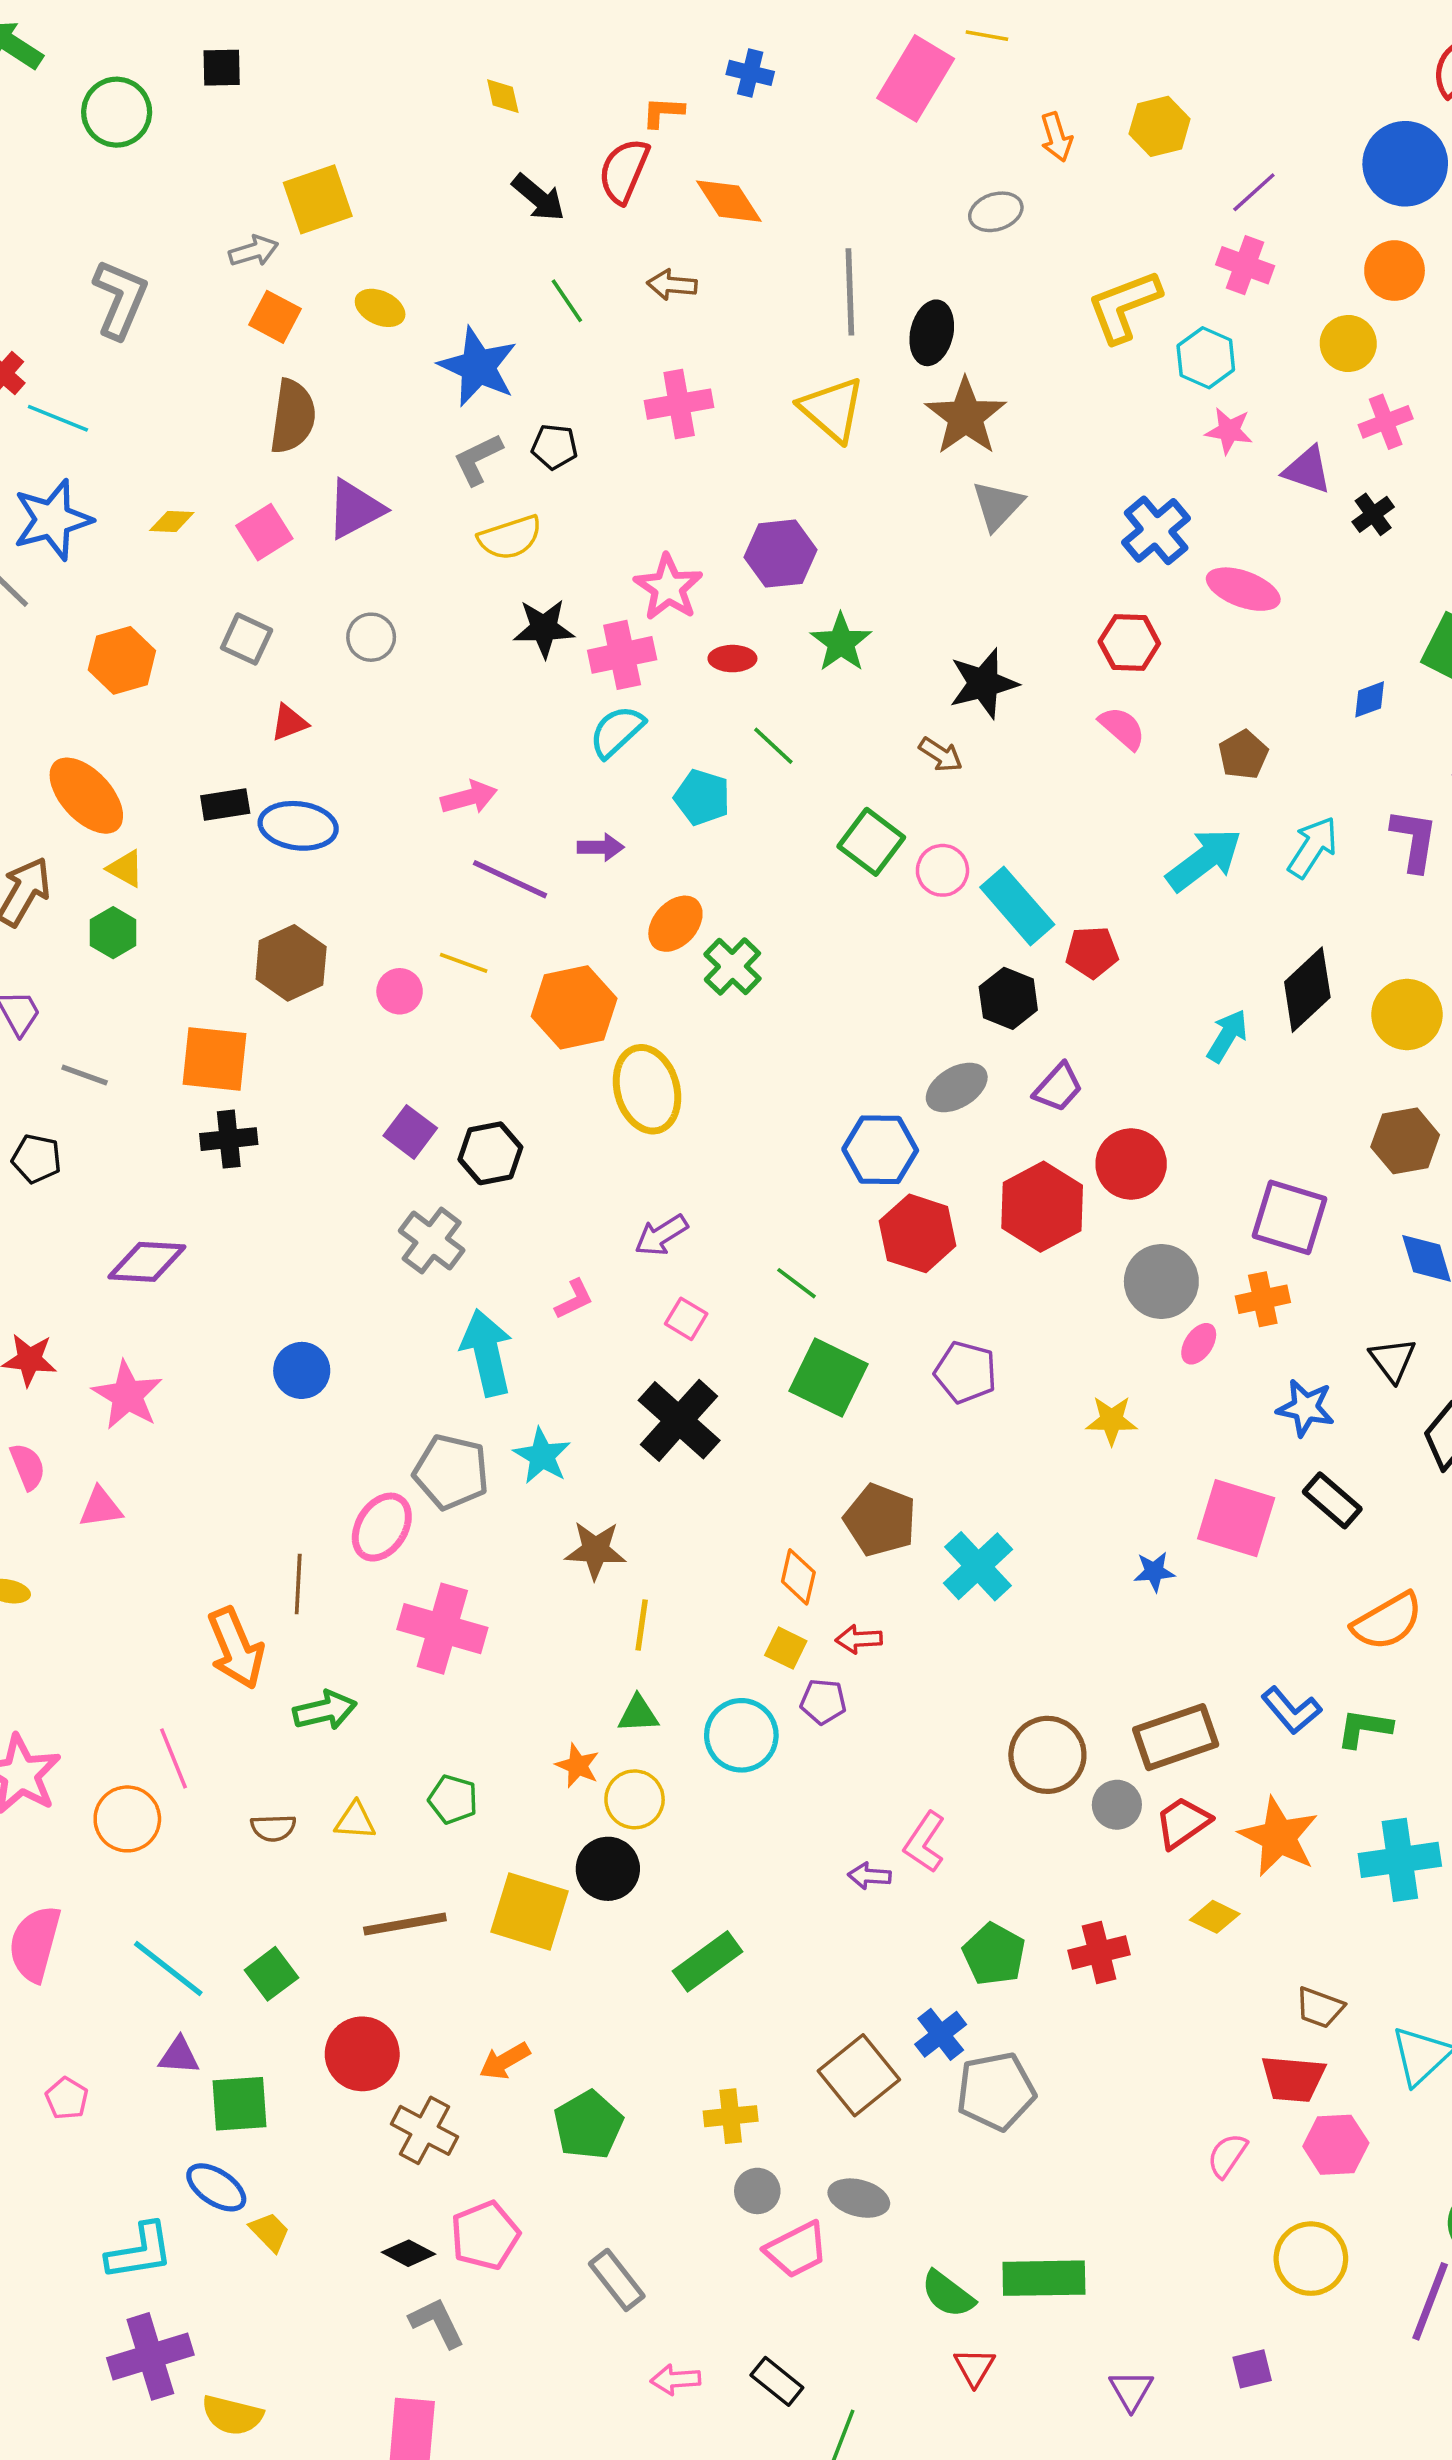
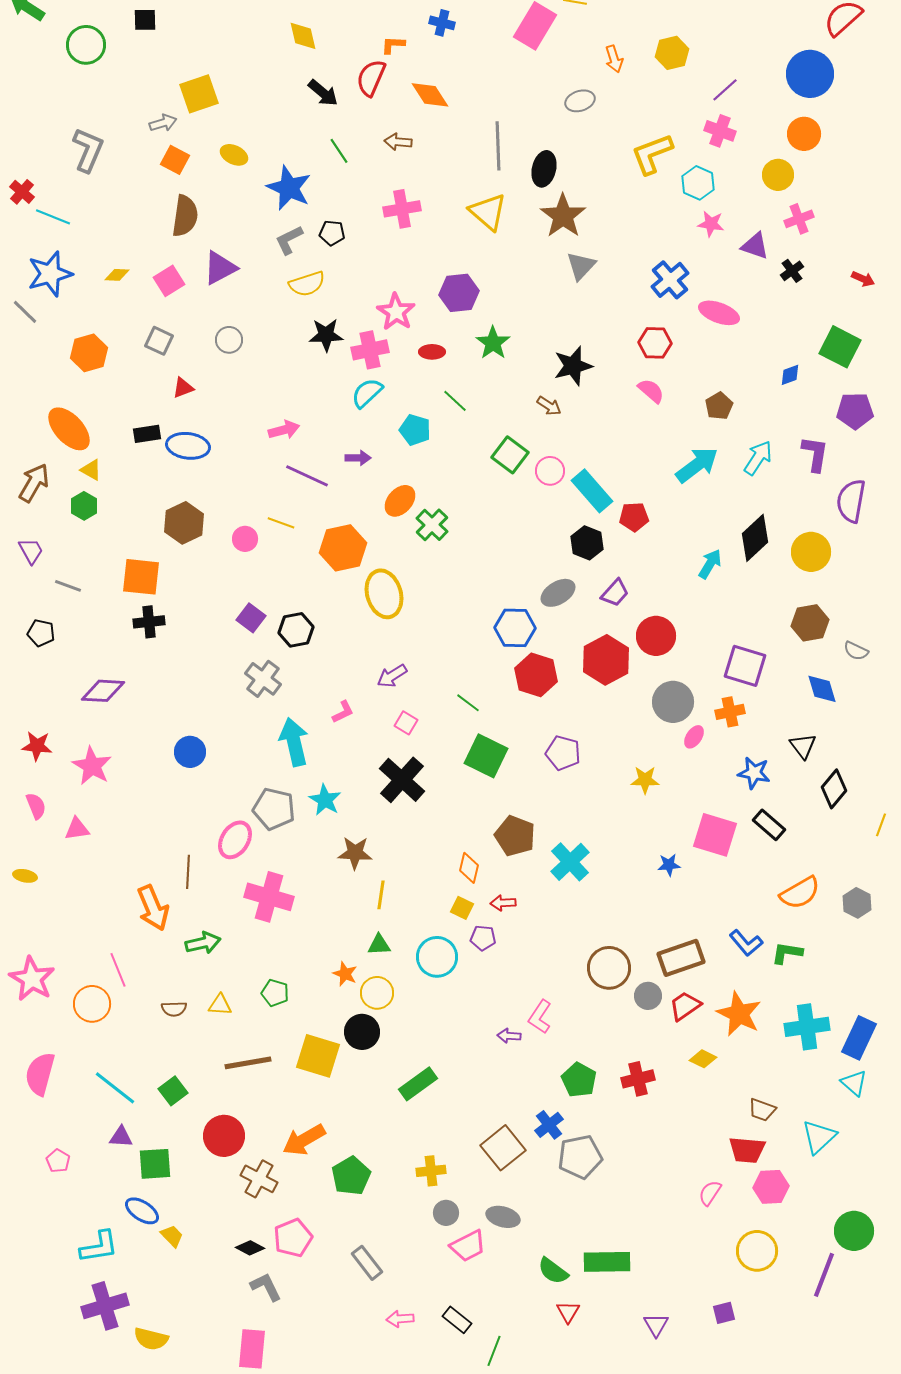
yellow diamond: (503, 96) -> (303, 36), size x1.4
orange arrow: (505, 2061) -> (304, 1140), size x1.5

